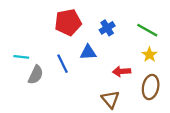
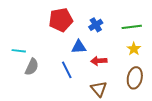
green line: (147, 30) -> (132, 27), turned -36
blue line: (62, 64) -> (67, 70), moved
red arrow: (122, 71) -> (99, 61), moved

